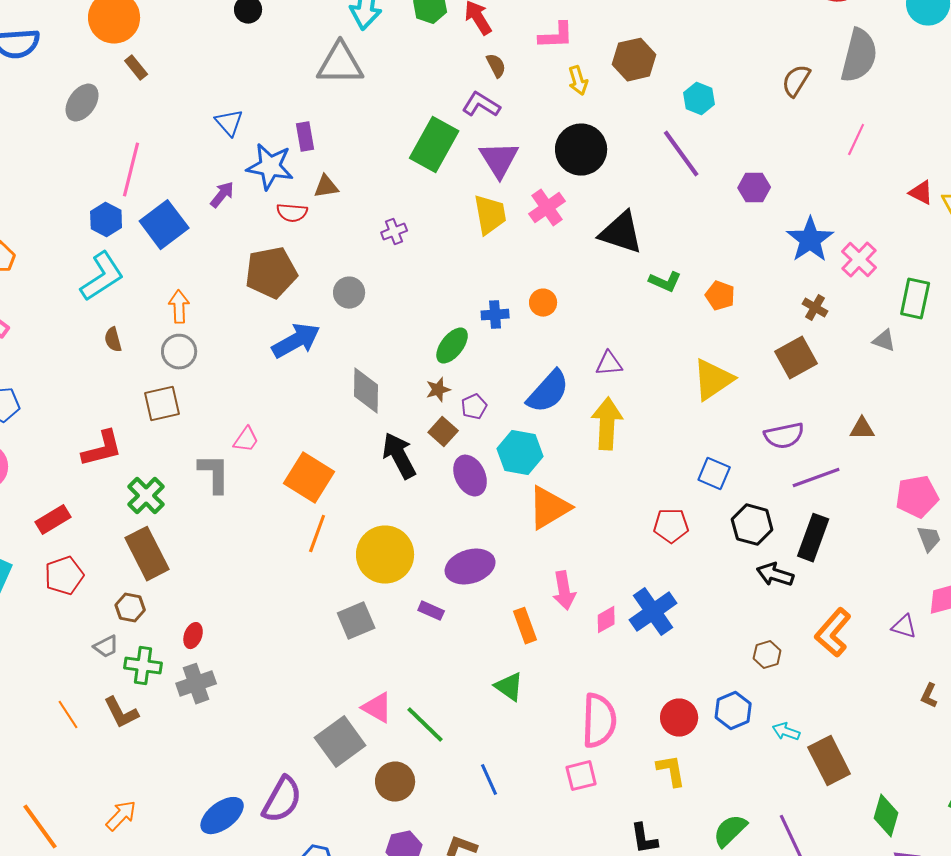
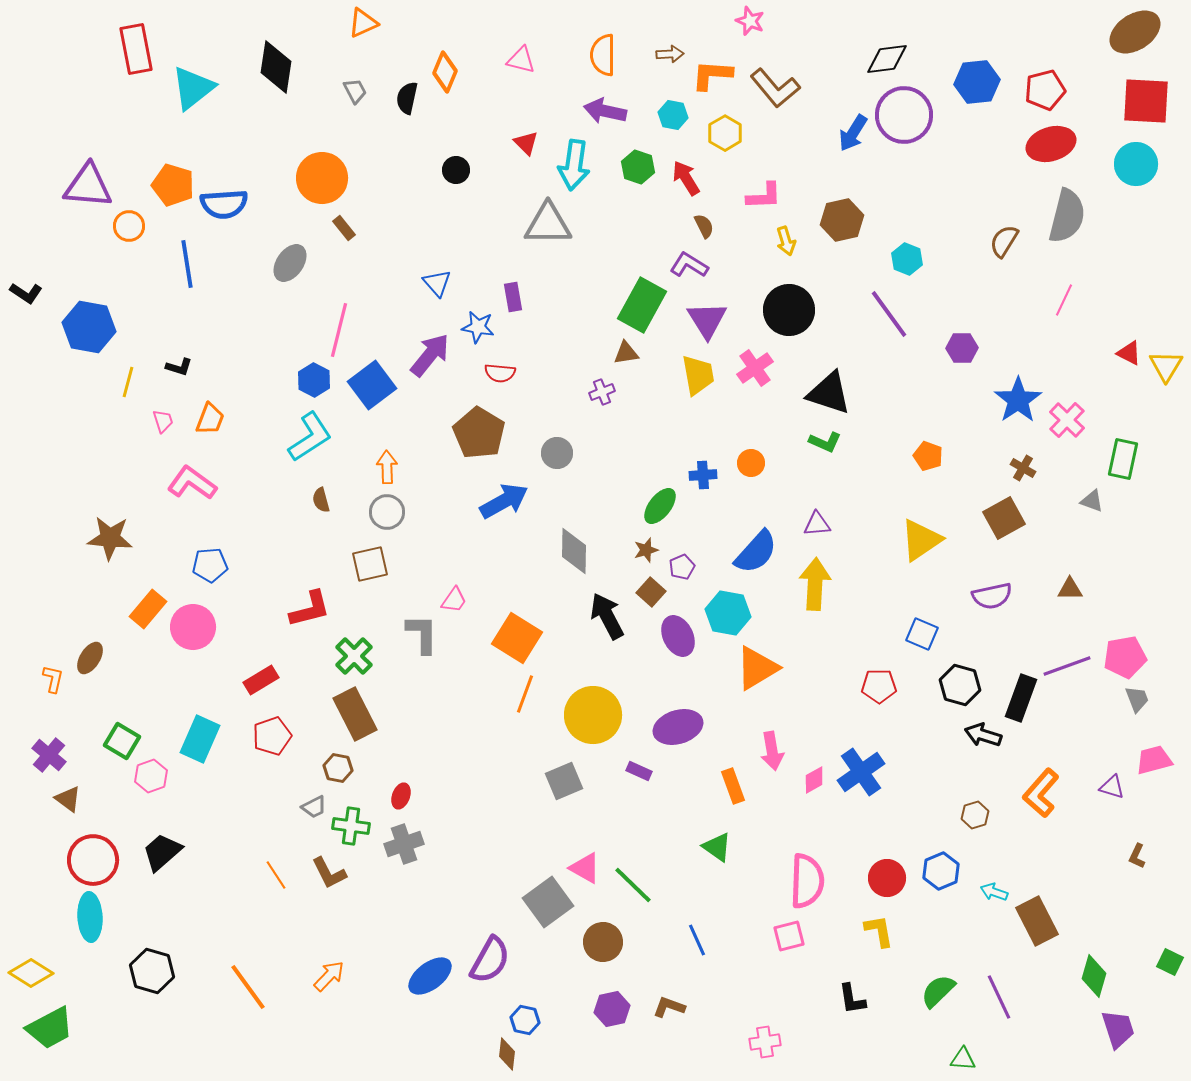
blue star: (270, 167) -> (478, 327), size x0.7
brown triangle: (326, 187) -> (626, 353), moved
purple arrow: (222, 195) -> (430, 355), size x1.6
brown pentagon: (271, 273) -> (479, 433), turned -30
green L-shape: (665, 282) -> (825, 442), moved
purple line: (816, 478) -> (1067, 666), moved

